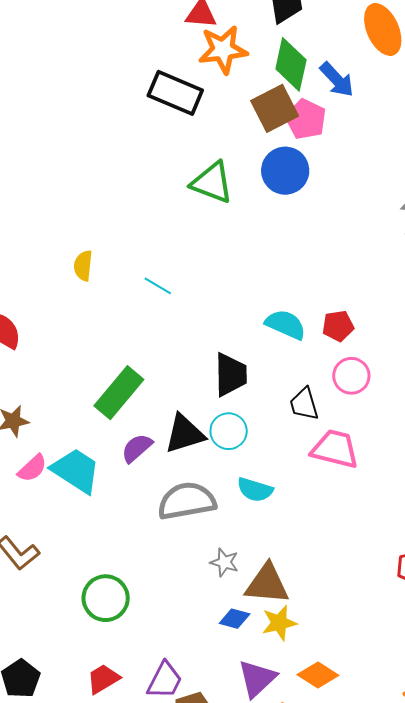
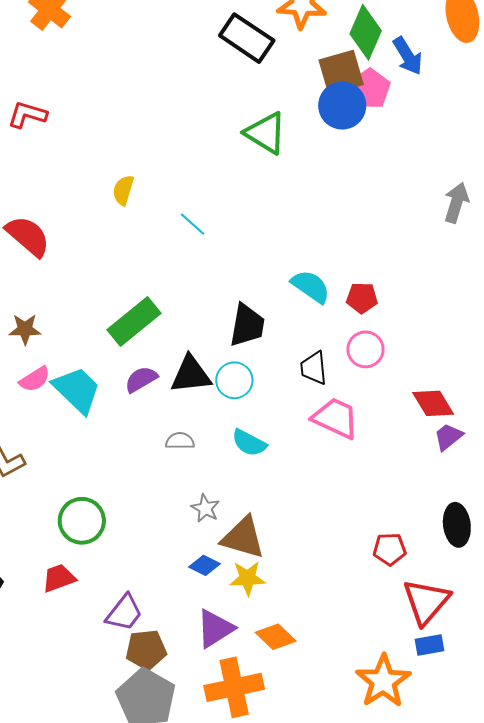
blue circle: (285, 171) -> (342, 106), moved
gray semicircle: (187, 501) -> (180, 441), size x0.5
red trapezoid: (103, 679) -> (59, 578), moved

